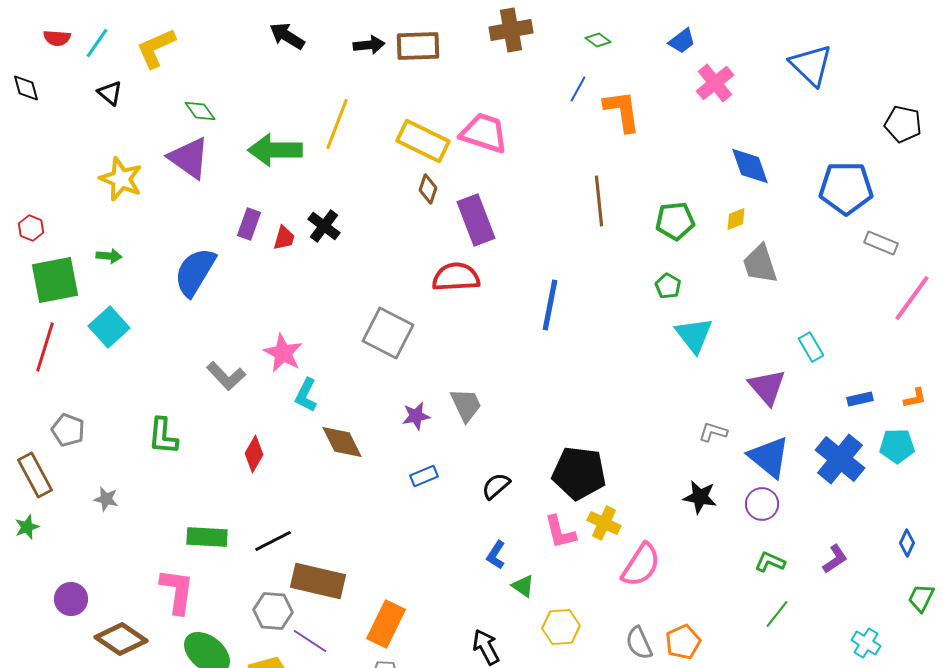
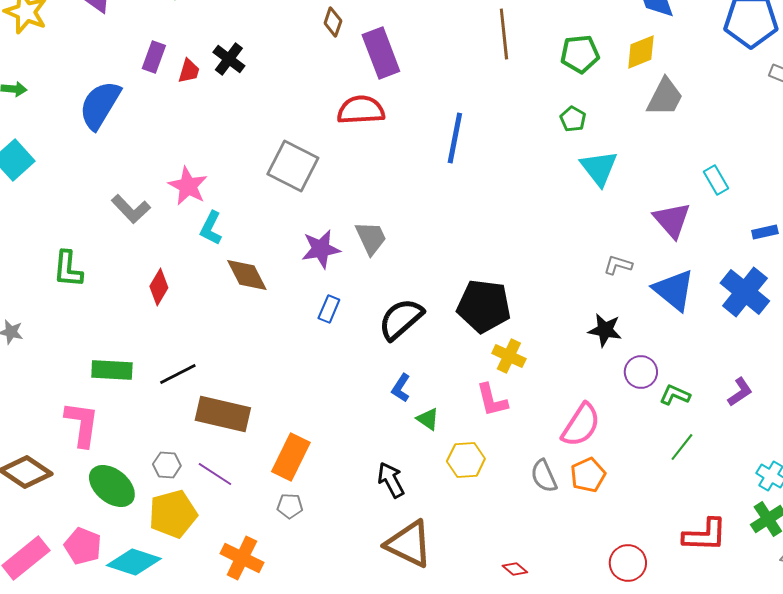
yellow diamond: (736, 219) -> (641, 52), size x1.5
gray trapezoid: (760, 264) -> (665, 97), turned -135
purple star: (416, 416) -> (321, 249), size x1.4
blue rectangle: (424, 476) -> (329, 309), turned -44
black semicircle: (496, 486) -> (401, 319), size x1.6
purple circle: (762, 504) -> (641, 372), moved
pink L-shape: (560, 532) -> (492, 400), moved
pink semicircle: (641, 565) -> (581, 425), moved
gray hexagon: (273, 611) -> (167, 465), moved, size x0.7

